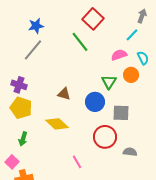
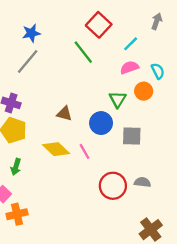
cyan line: (132, 35) -> (131, 44), moved
red circle: (105, 137) -> (113, 186), moved
pink line: (77, 162) -> (84, 151), moved

